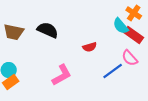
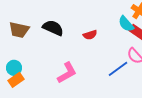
red semicircle: (90, 47) -> (90, 35), moved

